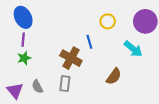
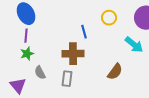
blue line: (89, 42) -> (84, 32), moved
brown cross: (71, 58) -> (73, 54), turned -30
gray semicircle: (37, 87) -> (40, 73), moved

